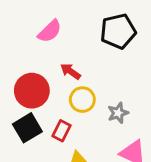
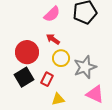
pink semicircle: (50, 31) -> (52, 14), moved
gray star: (118, 113) -> (85, 67), size x1.6

